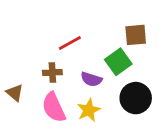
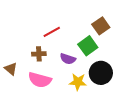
brown square: (136, 35) -> (101, 26), turned -30
pink semicircle: (54, 107) -> (40, 80), turned -50
yellow star: (89, 110) -> (78, 82), moved, turned 30

